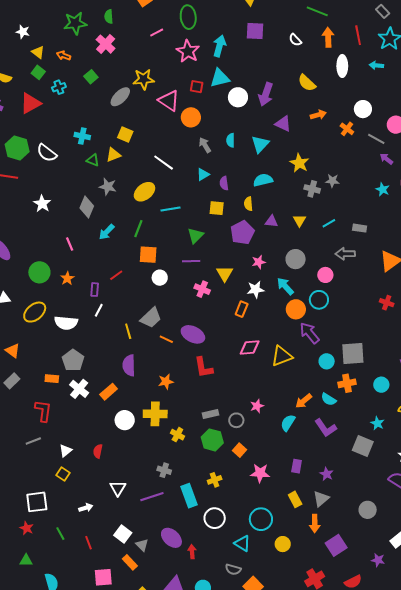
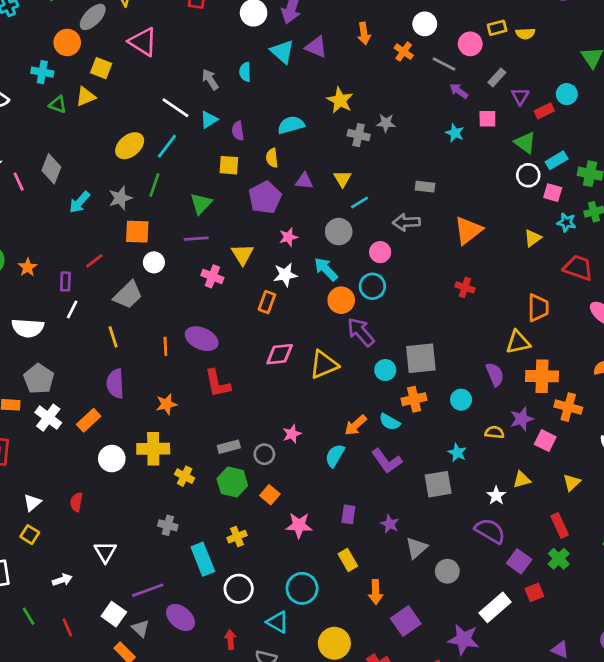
pink triangle: (169, 101) -> (143, 42), moved
orange arrow: (318, 115) -> (364, 34), turned 98
orange circle: (191, 117) -> (67, 42), moved
cyan triangle: (260, 144) -> (282, 52), moved, turned -30
white line: (164, 163) -> (175, 108), moved
gray star: (108, 187) -> (120, 198), moved, turned -30
cyan line: (170, 209) -> (167, 146), moved, turned -42
cyan line: (329, 223) -> (360, 202), moved
green line: (138, 229) -> (154, 185), moved
pink line: (70, 244) -> (19, 182), moved
gray trapezoid: (151, 318) -> (128, 295), moved
orange line: (166, 339) -> (165, 346), turned 64
gray square: (363, 446) -> (438, 484), turned -30
purple line: (152, 497) -> (148, 590), moved
gray triangle: (321, 499) -> (416, 548), moved
yellow circle: (283, 544) -> (334, 643), moved, size x1.5
red arrow: (192, 552) -> (230, 640), moved
purple star: (378, 560) -> (464, 639), size x1.6

